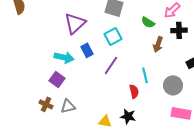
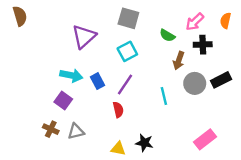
blue rectangle: (87, 50) -> (98, 81), moved
gray circle: (173, 85) -> (195, 83), moved
red semicircle: (134, 91) -> (118, 110), moved
pink rectangle: (181, 113) -> (205, 139), turned -48

